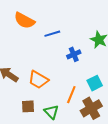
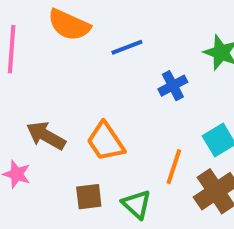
orange trapezoid: (38, 80) -> (106, 142), turned 30

